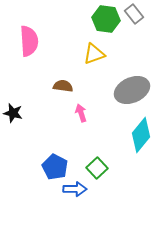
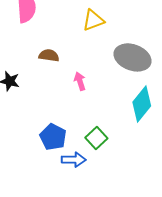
brown semicircle: (63, 86) -> (49, 55), moved
gray ellipse: (132, 90) -> (133, 57), turned 44

